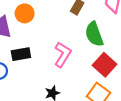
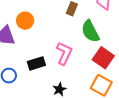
black rectangle: (21, 54) -> (36, 63), moved

